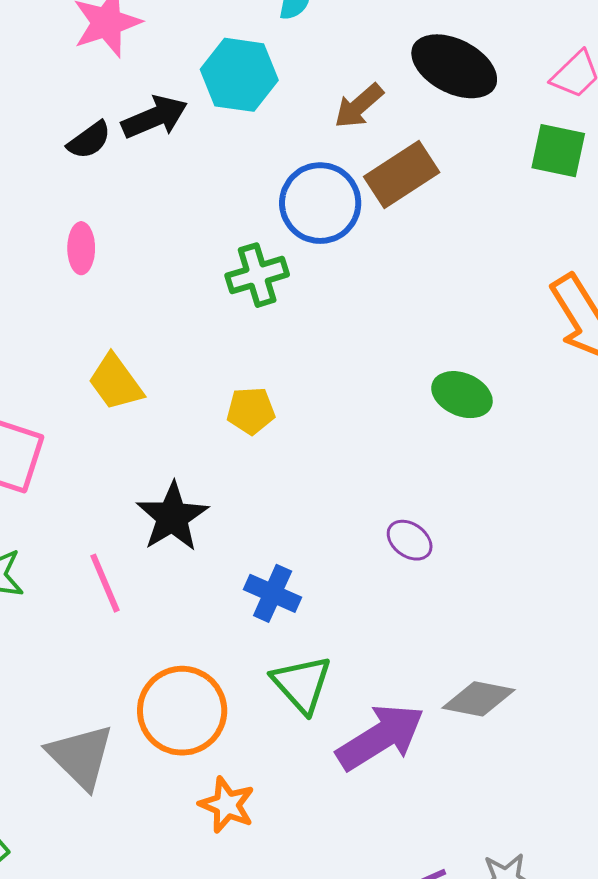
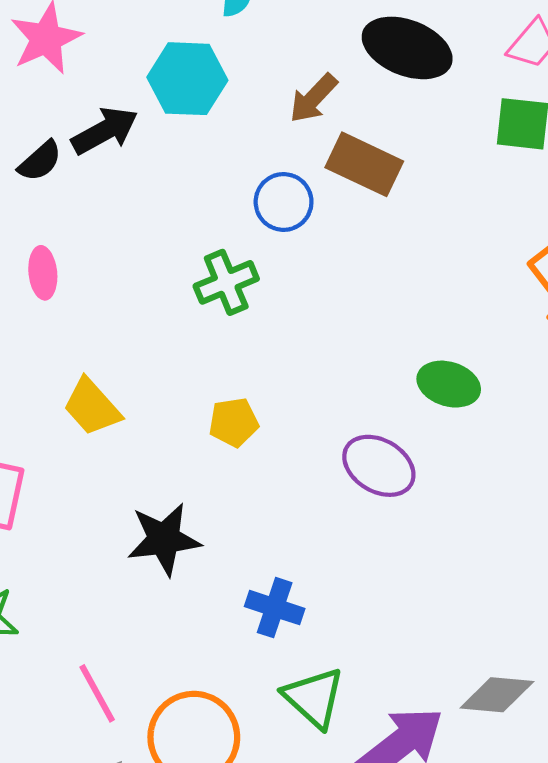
brown rectangle: (402, 174) -> (364, 164), turned 64
blue circle: (320, 203) -> (284, 202), size x0.7
black star: (172, 517) -> (164, 539), turned 30
purple ellipse: (410, 540) -> (379, 466), moved, size x1.5
pink line: (105, 583) -> (97, 693), moved

